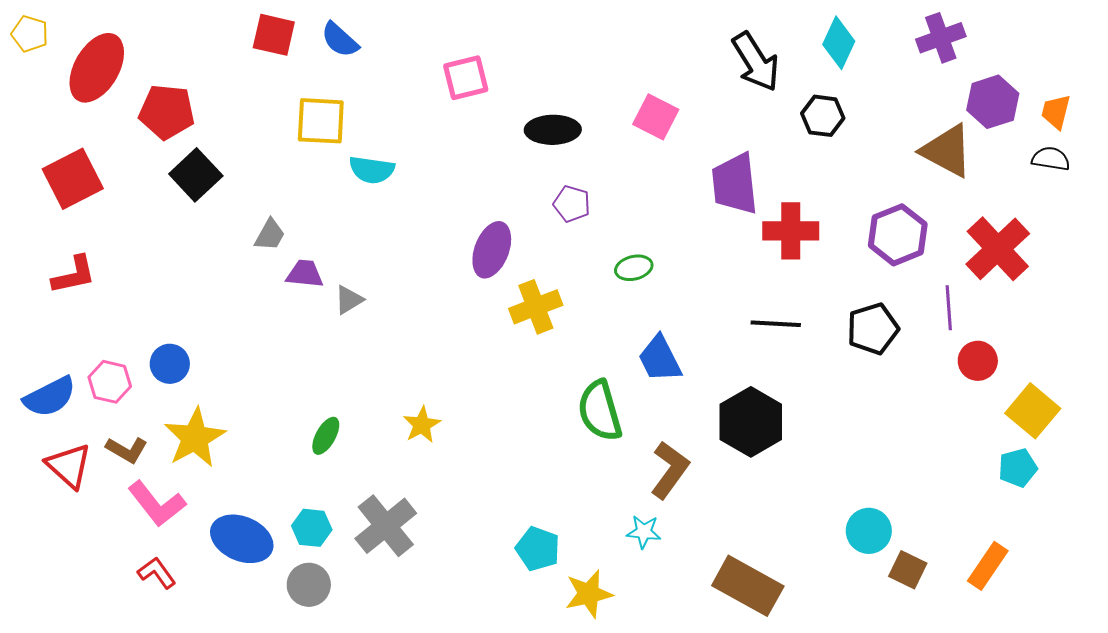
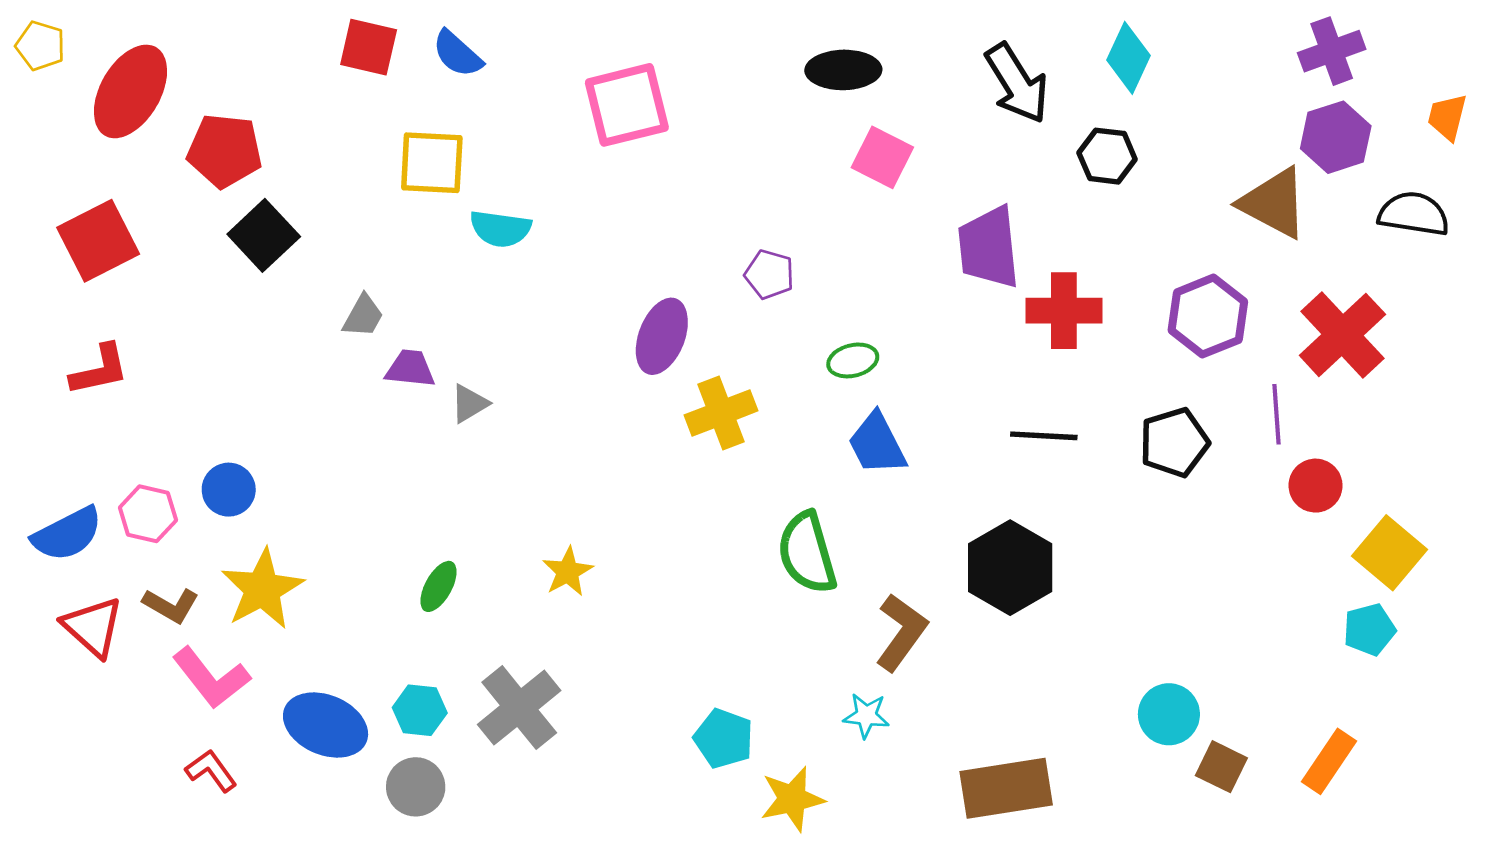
purple cross: (941, 38) -> (1332, 51), moved
pink square: (466, 78) -> (627, 105), size x1.4
orange trapezoid: (1056, 112) -> (1447, 117), moved
black ellipse: (553, 130) -> (843, 70), moved
black semicircle: (1051, 159) -> (1414, 214), size x1.4
blue trapezoid: (660, 359) -> (877, 444), moved
brown rectangle: (748, 586) -> (1006, 788), turned -38

